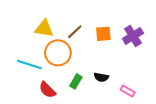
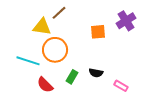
brown line: (75, 32) -> (59, 13), moved
purple cross: (133, 36) -> (126, 21), moved

